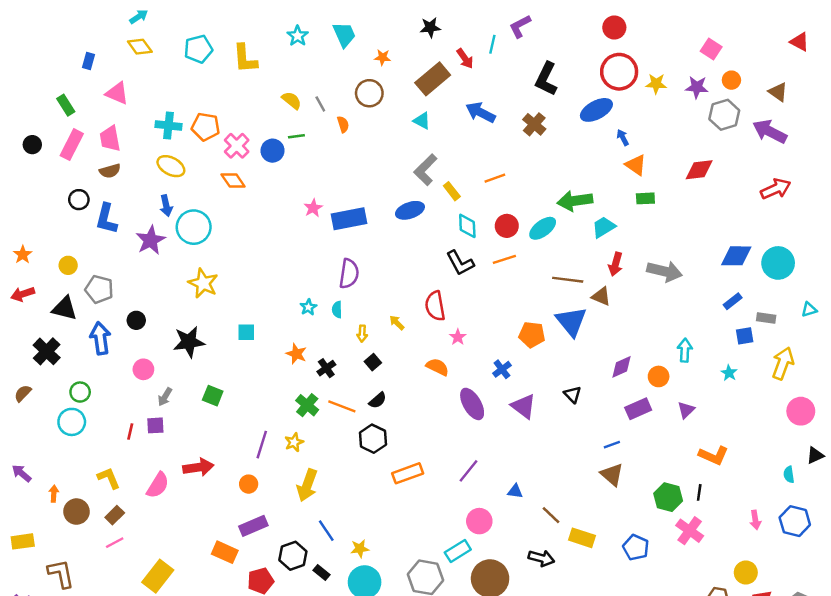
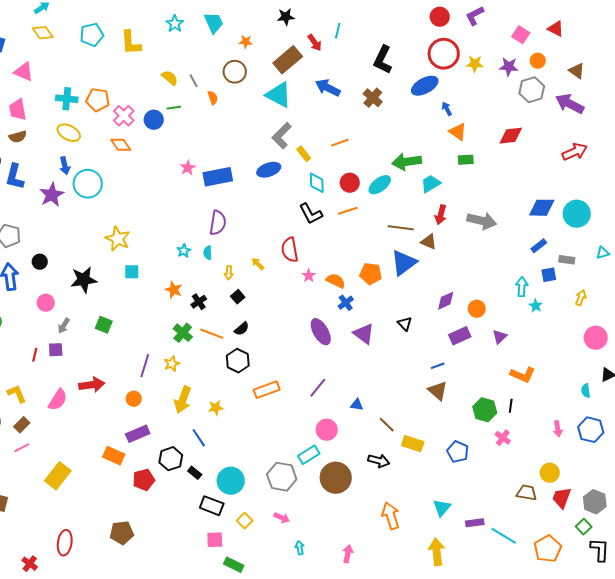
purple L-shape: (520, 26) -> (475, 16), moved
red triangle: (800, 42) -> (556, 29), moved
cyan triangle: (422, 121) -> (279, 95), size x1.8
yellow star: (203, 283) -> (118, 239), moved
blue triangle: (571, 322) -> (404, 263), turned 32
cyan arrow: (685, 350) -> (522, 287), moved
yellow arrow: (783, 363) -> (581, 298), size x0.6
orange semicircle: (437, 367) -> (336, 281), moved
pink cross: (690, 531) -> (503, 438), size x0.7
yellow star: (360, 549) -> (216, 408), moved

